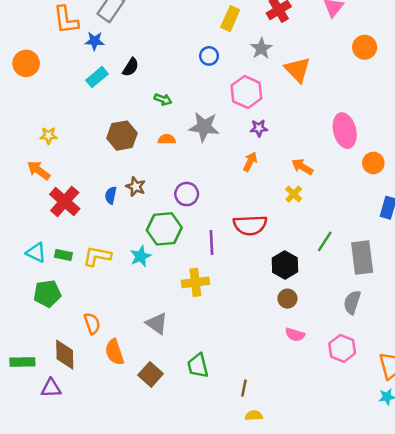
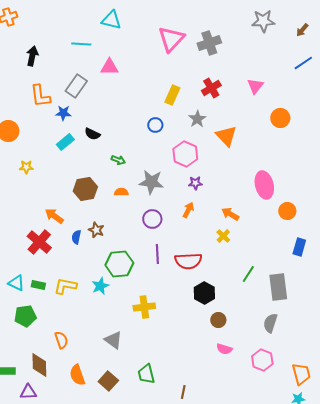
black semicircle: (131, 67) -> (92, 134), turned 84
yellow star: (49, 136) -> (26, 167), moved
orange arrow: (39, 170) -> (54, 216), moved
purple circle: (187, 194) -> (152, 219), moved
purple line: (212, 243) -> (157, 254), moved
black hexagon: (285, 265) -> (204, 293), moved
orange semicircle: (114, 352) -> (77, 375), moved

